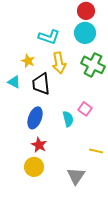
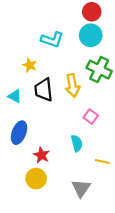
yellow arrow: (59, 63) -> (72, 86), moved
cyan triangle: (14, 82) -> (15, 96), moved
blue ellipse: (35, 118) -> (19, 133), moved
cyan semicircle: (68, 119) -> (77, 143), moved

